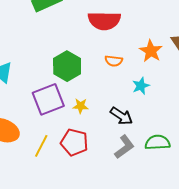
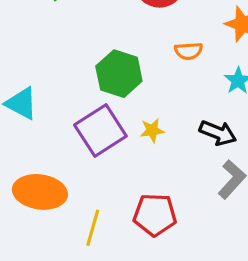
red pentagon: (74, 142) -> (155, 215), moved
yellow line: (41, 146) -> (93, 228), moved

